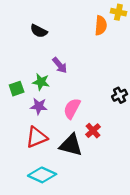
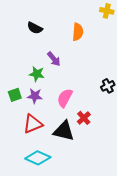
orange semicircle: (101, 25) -> (78, 32), moved
green square: (17, 89) -> (15, 95), moved

